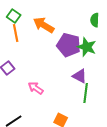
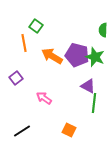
green square: (14, 16) -> (36, 26), moved
orange arrow: (44, 25) -> (52, 56), moved

